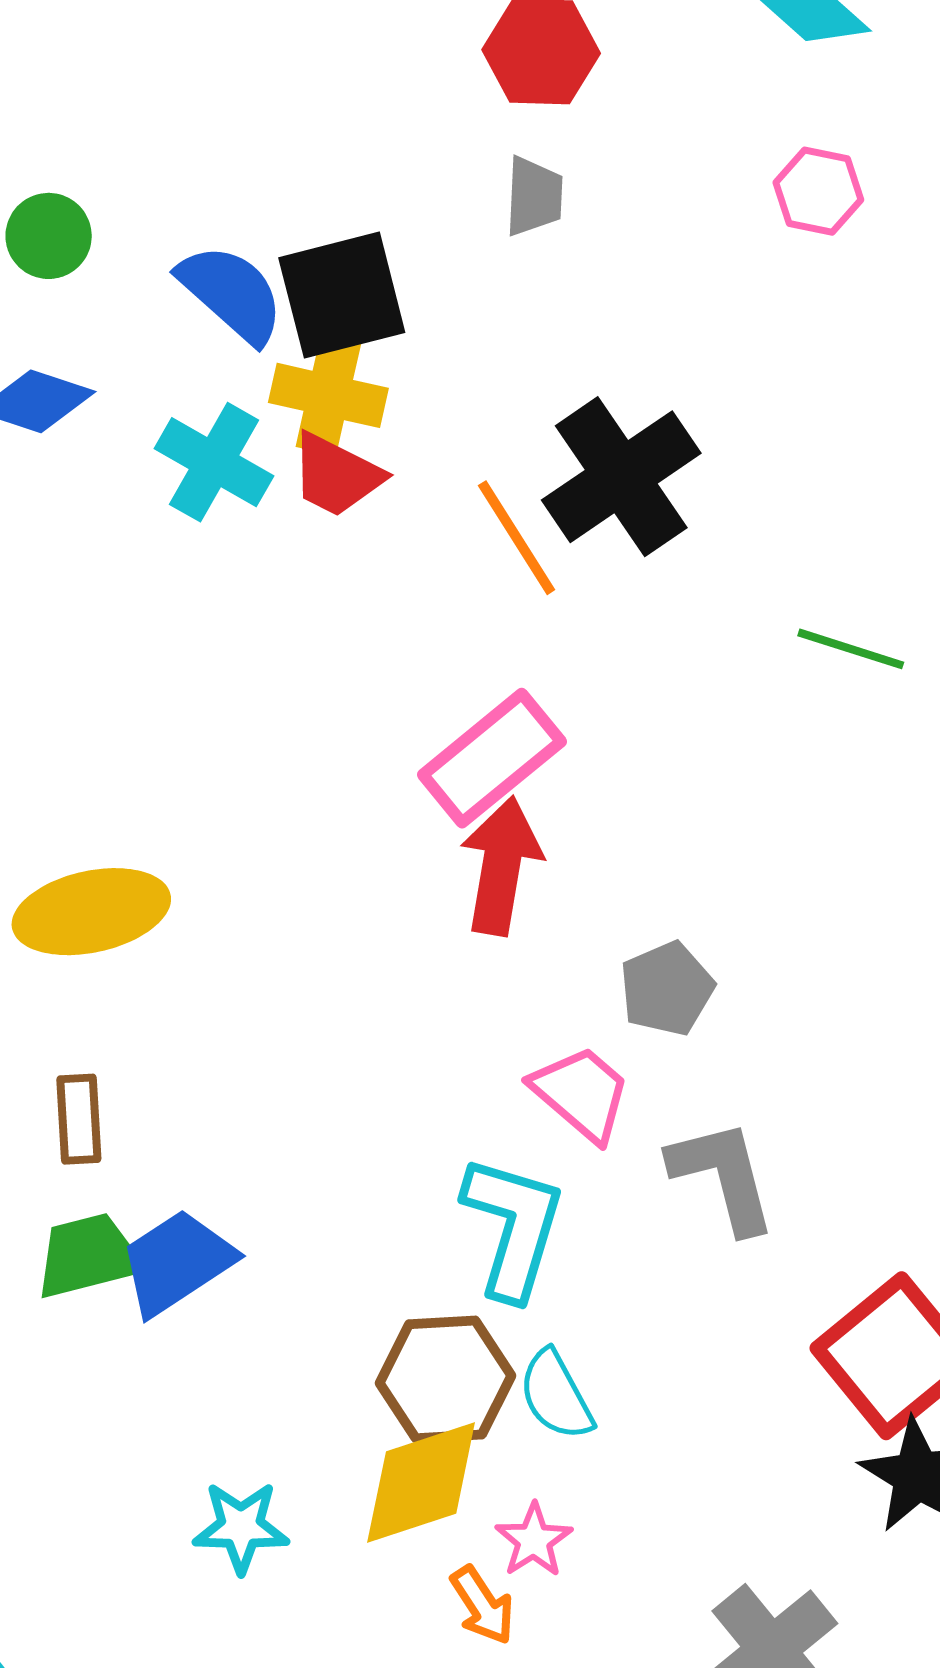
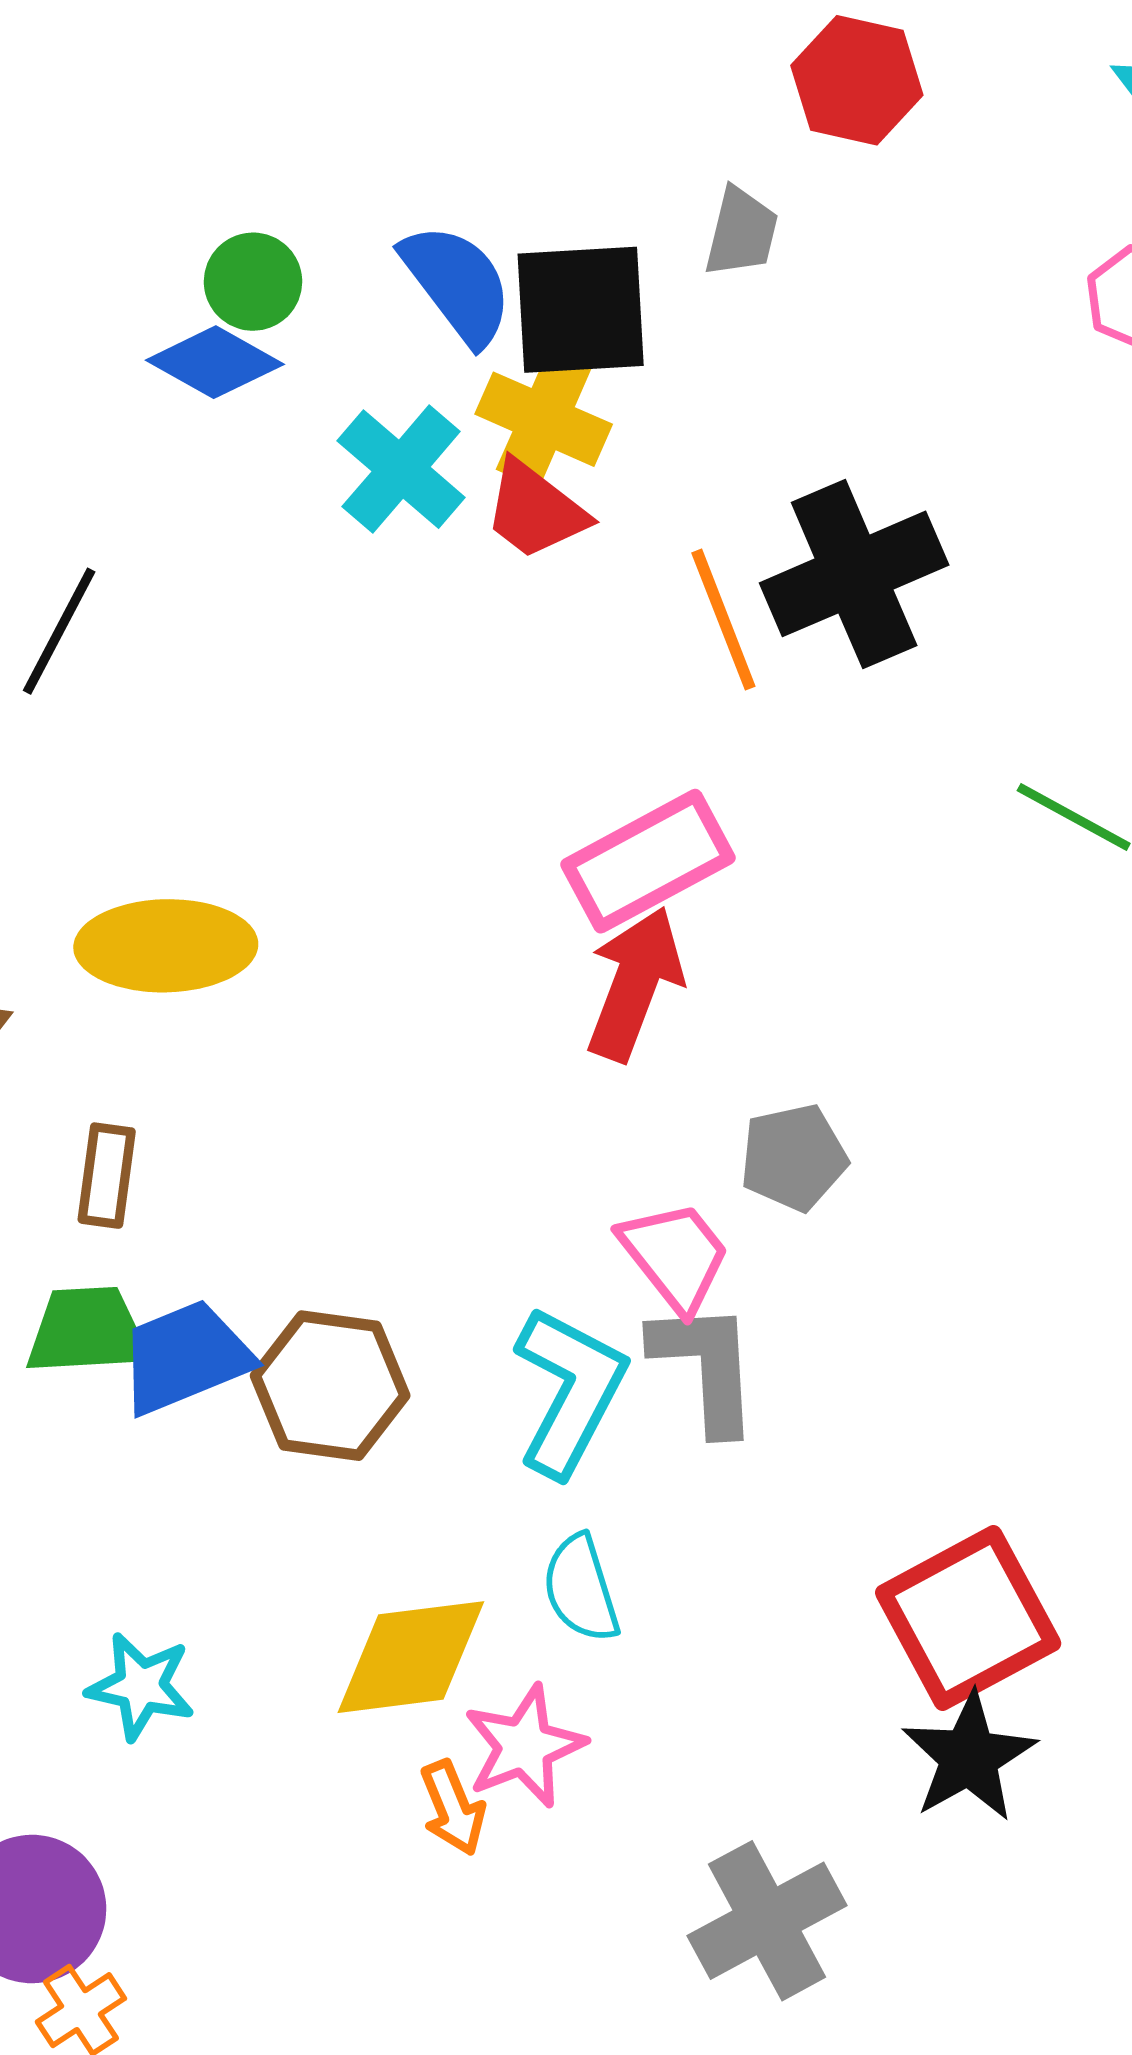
gray trapezoid: (534, 196) -> (741, 232), moved
green circle: (49, 236) -> (253, 282), moved
gray L-shape: (723, 1176) -> (706, 1367), moved
brown hexagon: (445, 1379) -> (330, 1386), moved
cyan star: (241, 1527) -> (141, 1686), moved
pink star: (534, 1540) -> (524, 1746), size x1.4

